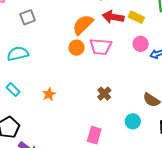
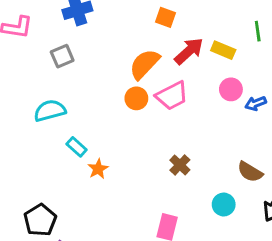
red arrow: (113, 17) -> (189, 51), turned 130
pink trapezoid: (101, 47) -> (172, 96), turned -30
cyan rectangle: (13, 90) -> (77, 147), moved

